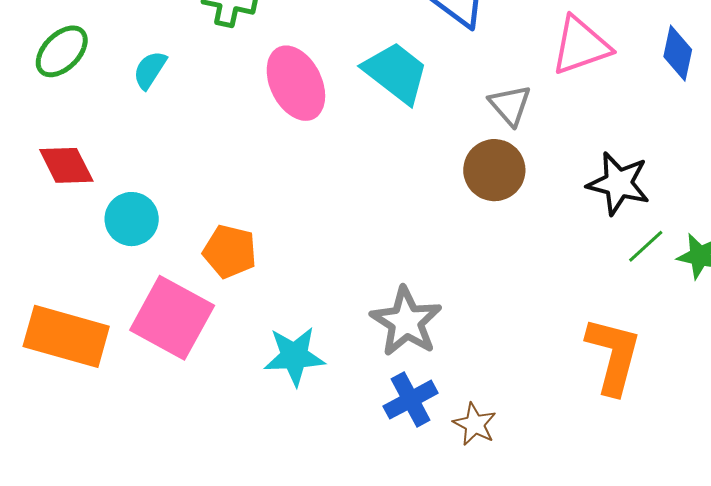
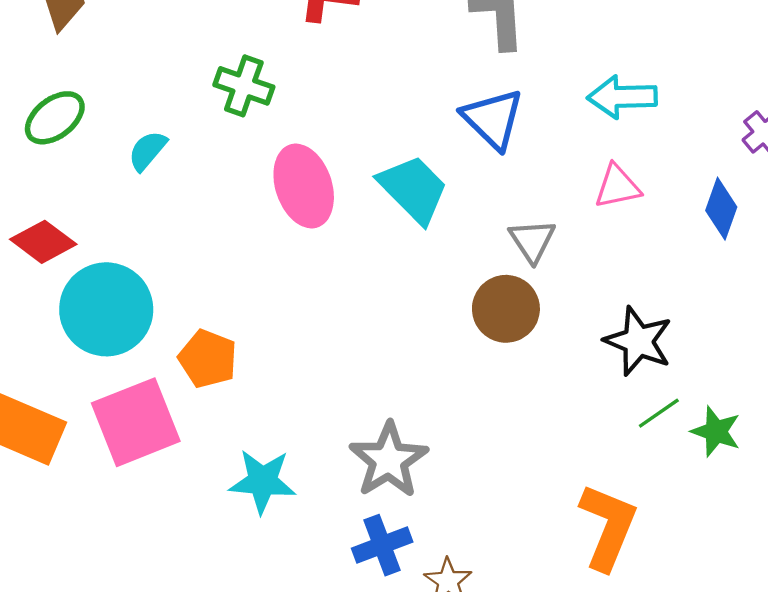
pink triangle: (581, 46) -> (617, 187), size x0.7
red diamond: (66, 165) -> (43, 242), turned -34
cyan circle: (132, 219) -> (106, 309), size x1.6
pink square: (172, 318) -> (136, 422), turned 32

